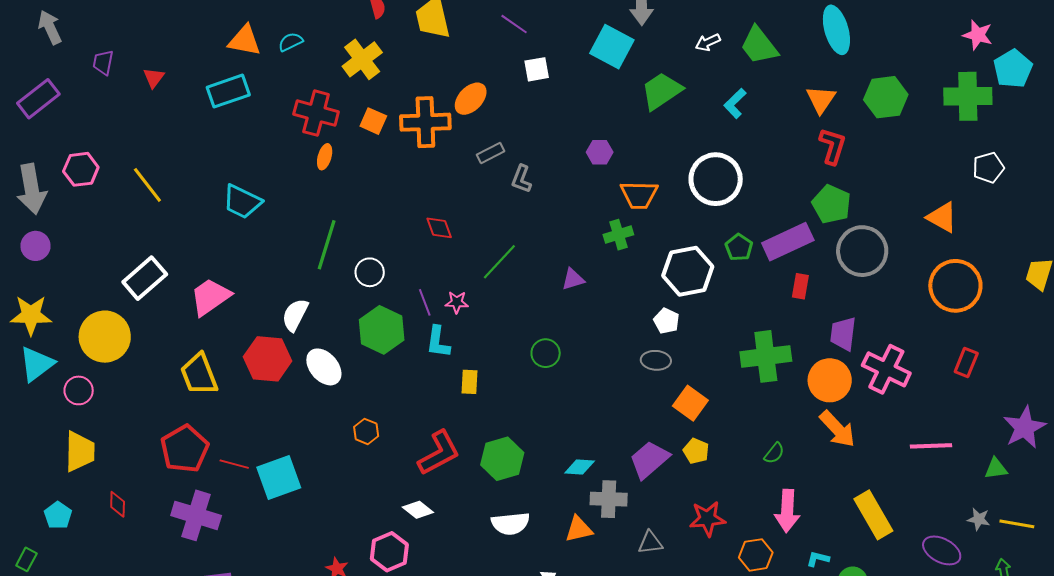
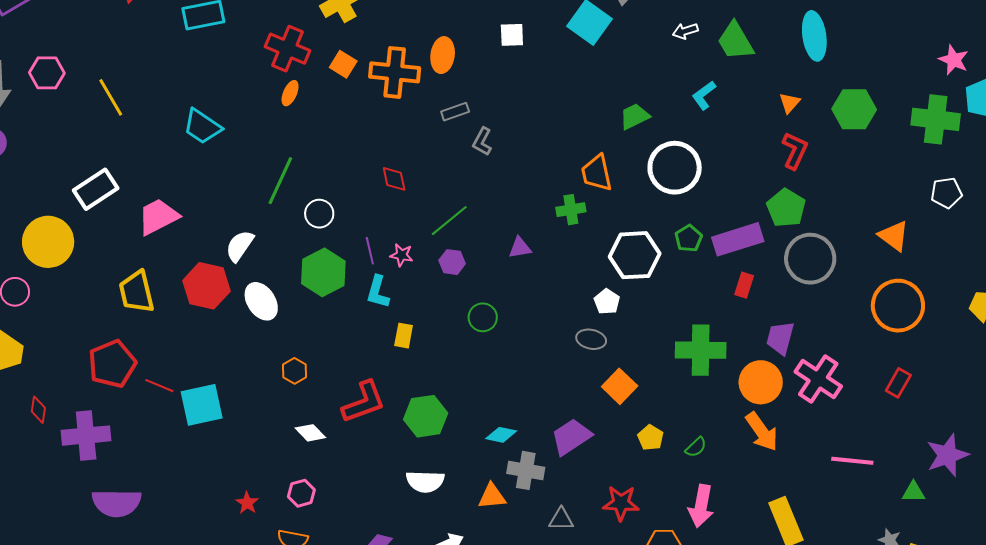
green trapezoid: (661, 91) -> (634, 116), moved, size x0.7
orange ellipse: (471, 99) -> (443, 55), turned -44
orange triangle: (821, 99) -> (790, 103), size x0.7
purple hexagon: (600, 152) -> (452, 262), moved
orange trapezoid: (639, 195) -> (597, 173), turned 69
yellow pentagon: (696, 451) -> (651, 438), moved
white diamond: (418, 510) -> (310, 433), moved
purple cross: (196, 515) -> (86, 436), moved, turned -30
pink hexagon: (389, 552) -> (301, 493), size x0.7

